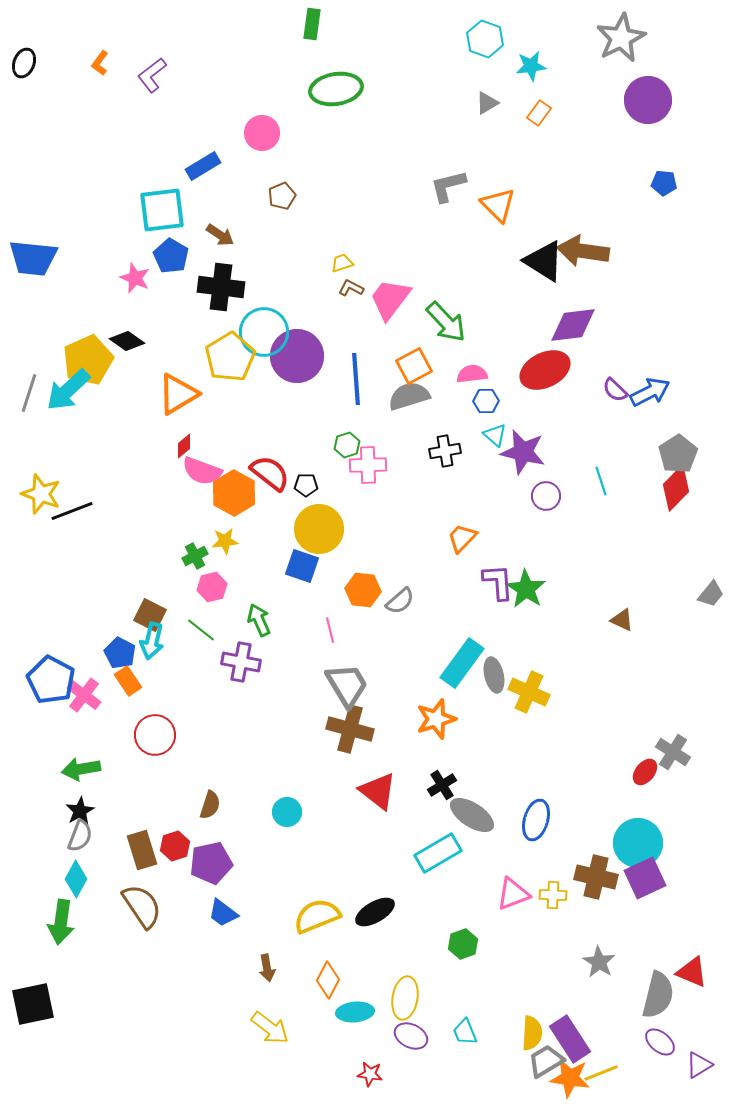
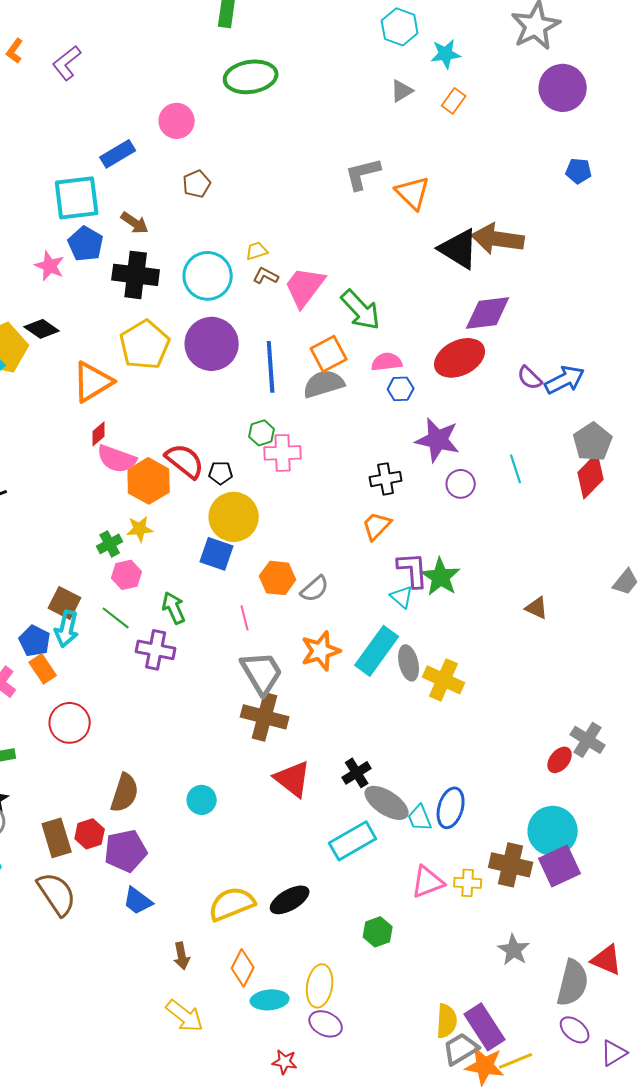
cyan circle: (264, 332) -> (208, 276), moved
cyan triangle: (495, 435) -> (402, 597), moved
black cross: (445, 451) -> (386, 479), moved
orange star: (436, 719) -> (321, 651), moved
brown semicircle: (210, 805) -> (125, 793), size x1.4
cyan trapezoid: (465, 1032) -> (420, 818), moved

